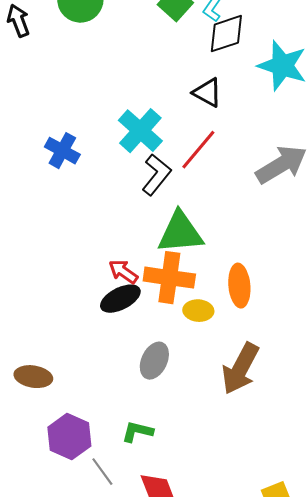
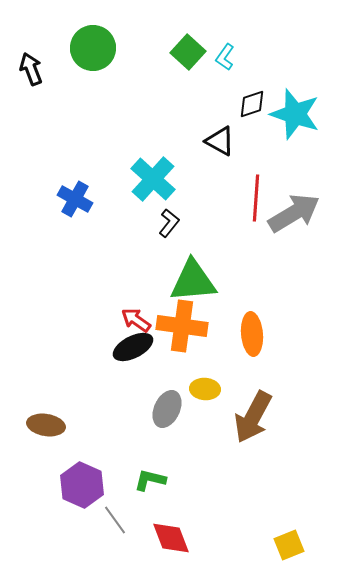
black diamond: (226, 34) -> (252, 104), moved, size x0.7
red line: (198, 150) -> (256, 198), moved, turned -36
black L-shape: (156, 175) -> (169, 223), size x0.7
yellow ellipse: (198, 311) -> (205, 389), moved

